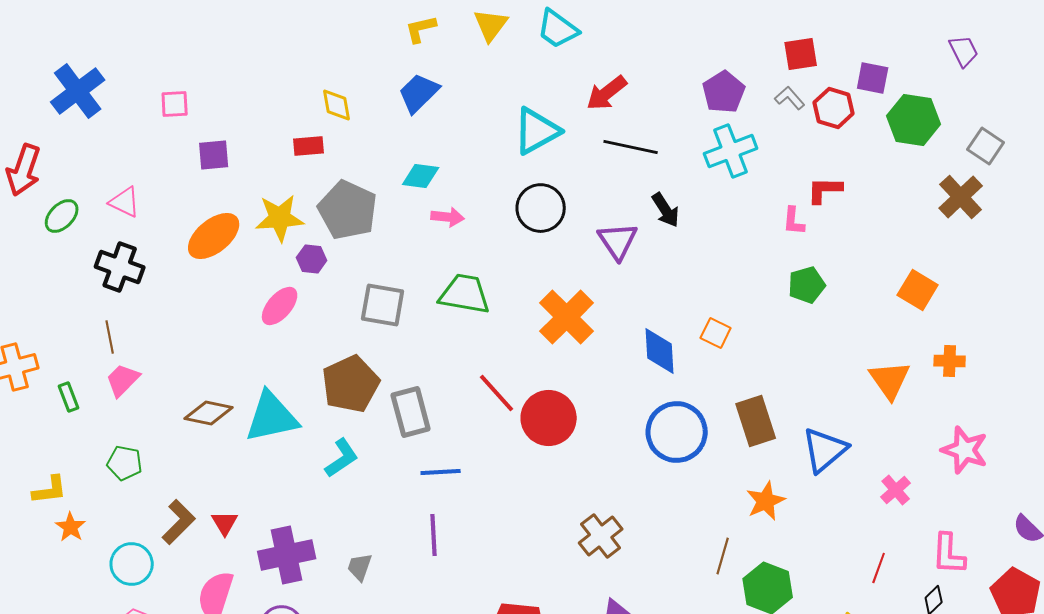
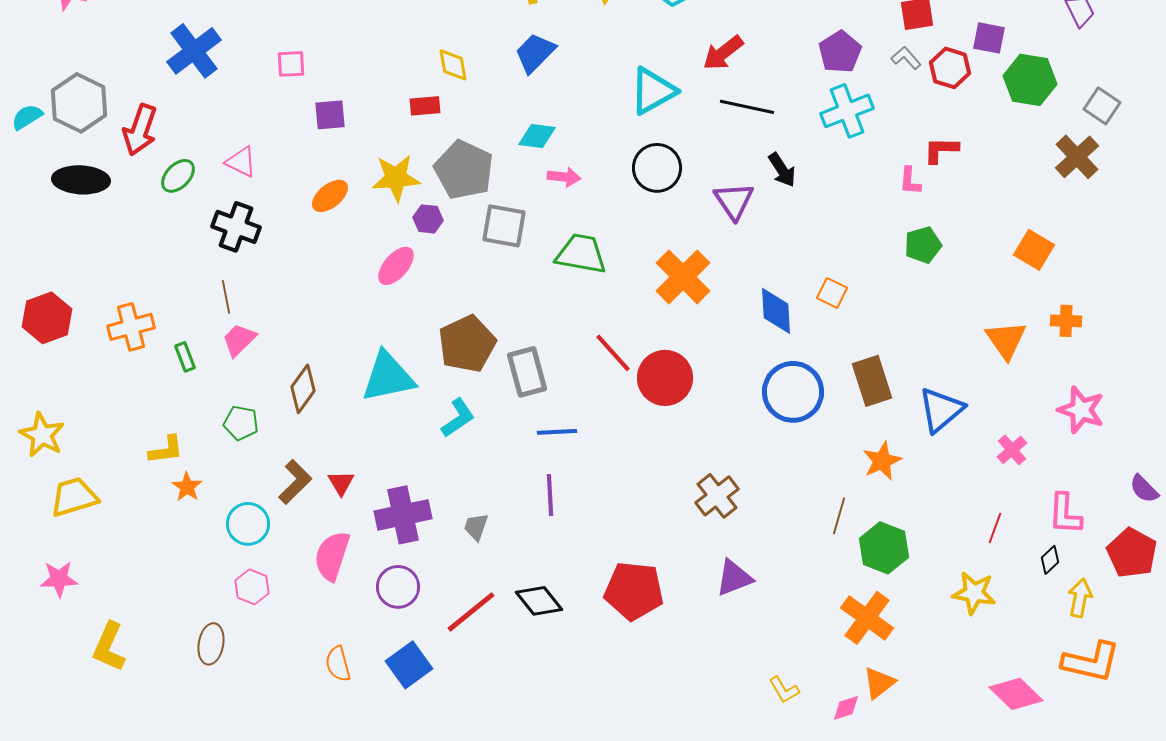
orange ellipse: (214, 236) -> (330, 196), size x0.7
gray square: (383, 305) -> (504, 226), moved
brown diamond: (209, 413) -> (303, 389), moved, turned -66

